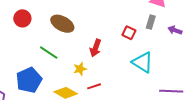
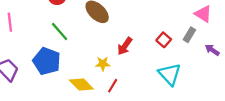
green line: (49, 53) -> (60, 31), moved
blue pentagon: (29, 80) -> (47, 61), turned 30
red line: (94, 86) -> (113, 86), turned -56

